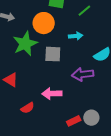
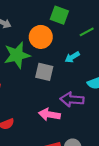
cyan arrow: (76, 36) -> (72, 57), turned 144
pink arrow: (52, 94) -> (49, 114), moved

